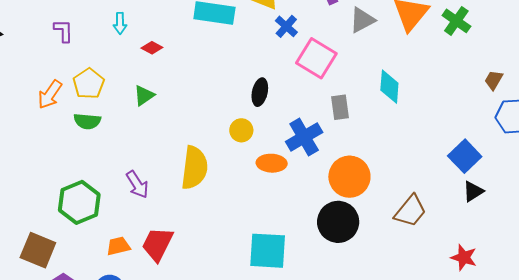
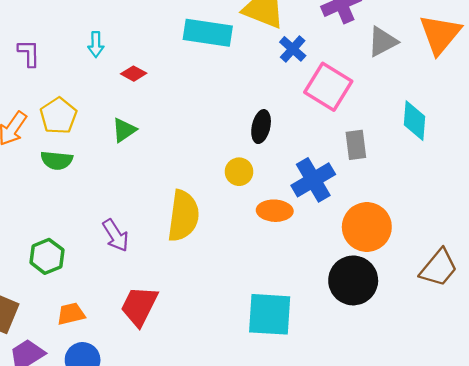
green hexagon: (79, 202) -> (47, 256), size x0.7
orange trapezoid: (118, 246) -> (71, 314), moved

